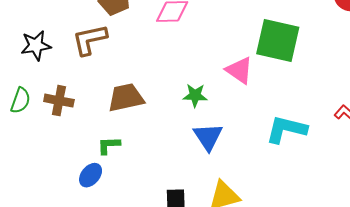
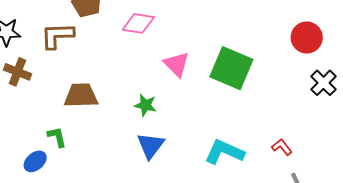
pink triangle: (239, 70) -> (176, 64), moved
brown cross: (59, 101) -> (18, 72), moved
green L-shape: (109, 145) -> (57, 137), turned 70

